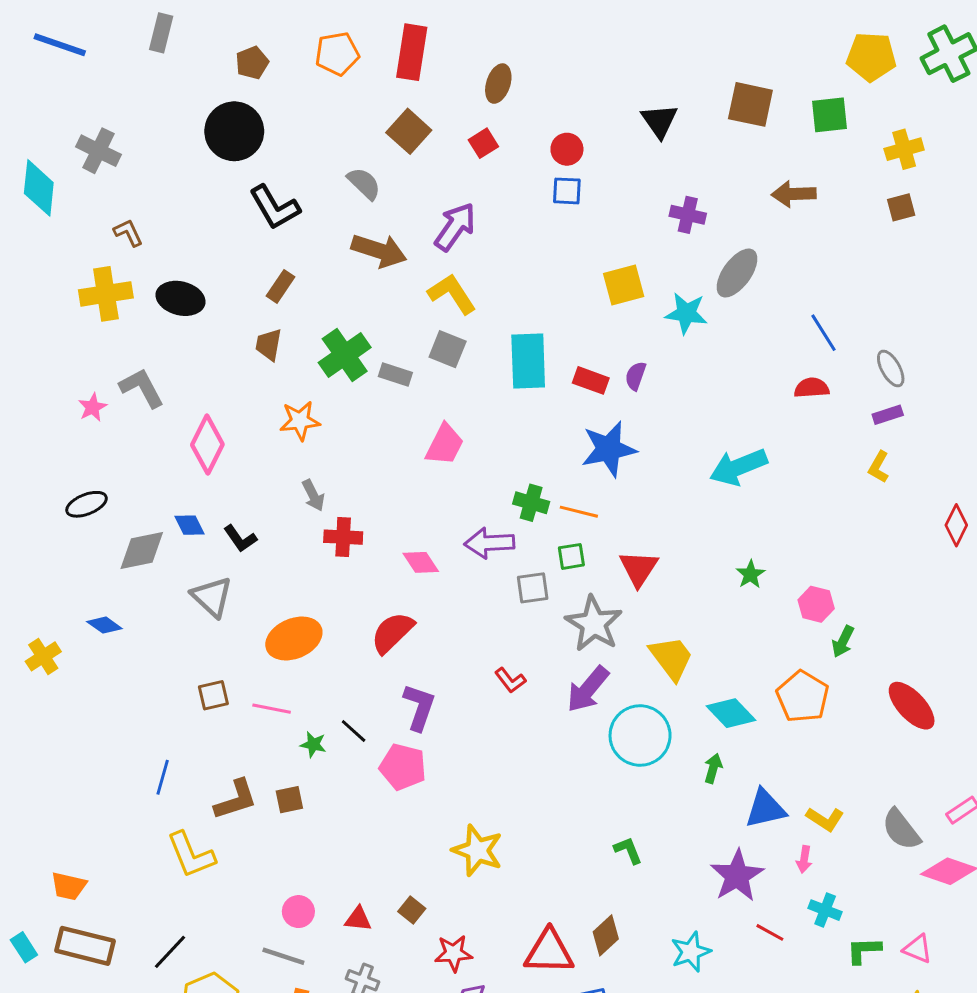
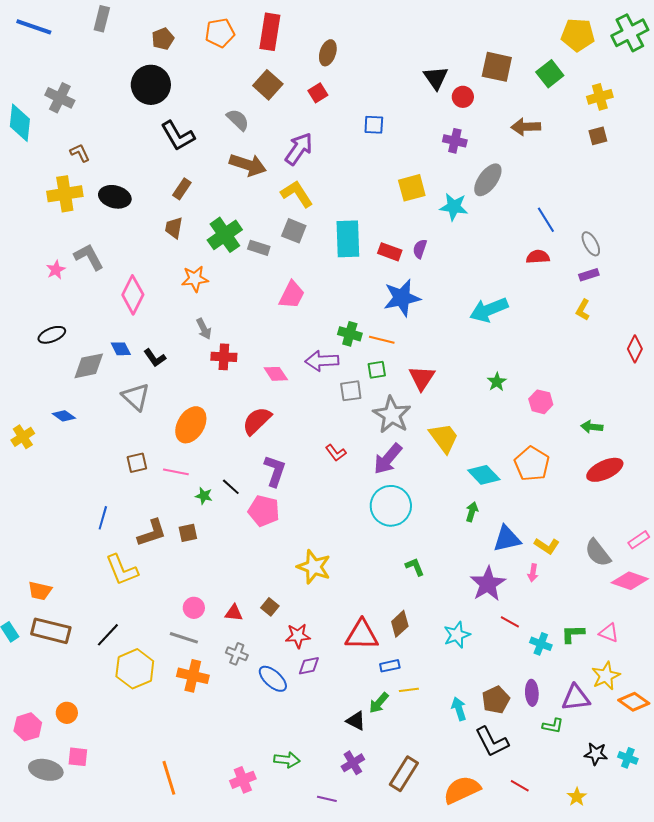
green square: (830, 115) -> (550, 74), turned -32
red circle: (567, 149) -> (463, 97), moved
orange ellipse: (294, 639) -> (191, 425), turned -36
green arrow: (843, 642) -> (592, 427), moved, turned 70
red ellipse: (912, 706) -> (605, 470), turned -72
cyan circle: (640, 736) -> (391, 506), moved
cyan cross: (825, 910) -> (541, 644), moved

